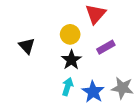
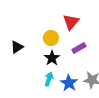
black triangle: (27, 46) -> (17, 47), turned 40

